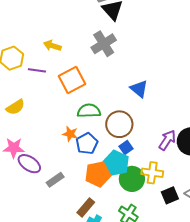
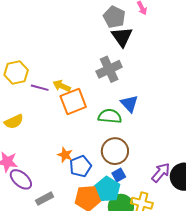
yellow arrow: (52, 46) -> (62, 86), moved
blue triangle: (139, 89) -> (129, 104), moved
green semicircle: (89, 111) -> (110, 116), moved

